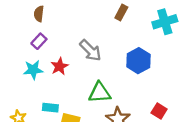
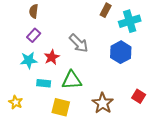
cyan cross: (165, 22) -> (130, 21), moved
green triangle: (100, 93) -> (72, 80), moved
cyan rectangle: (50, 108) -> (44, 83), moved

